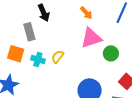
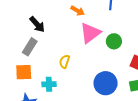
gray rectangle: (29, 32) -> (30, 47), turned 66
cyan cross: (38, 59) -> (49, 84), moved

